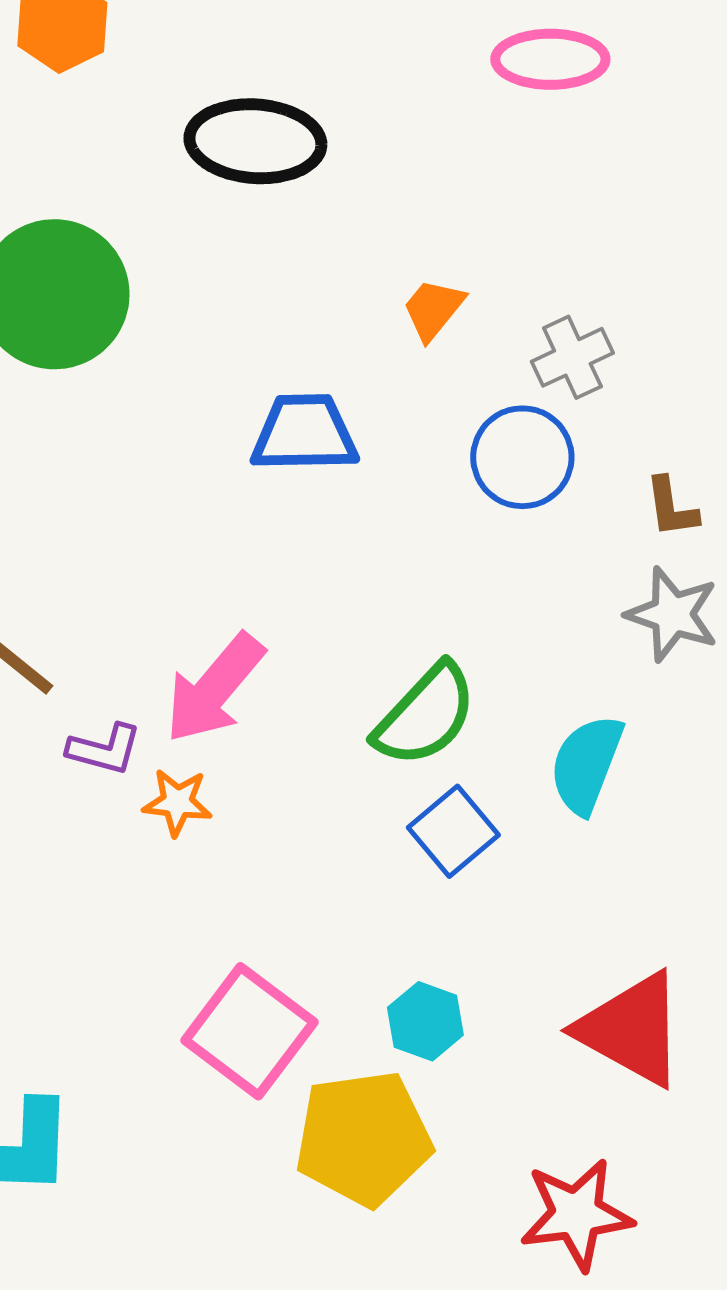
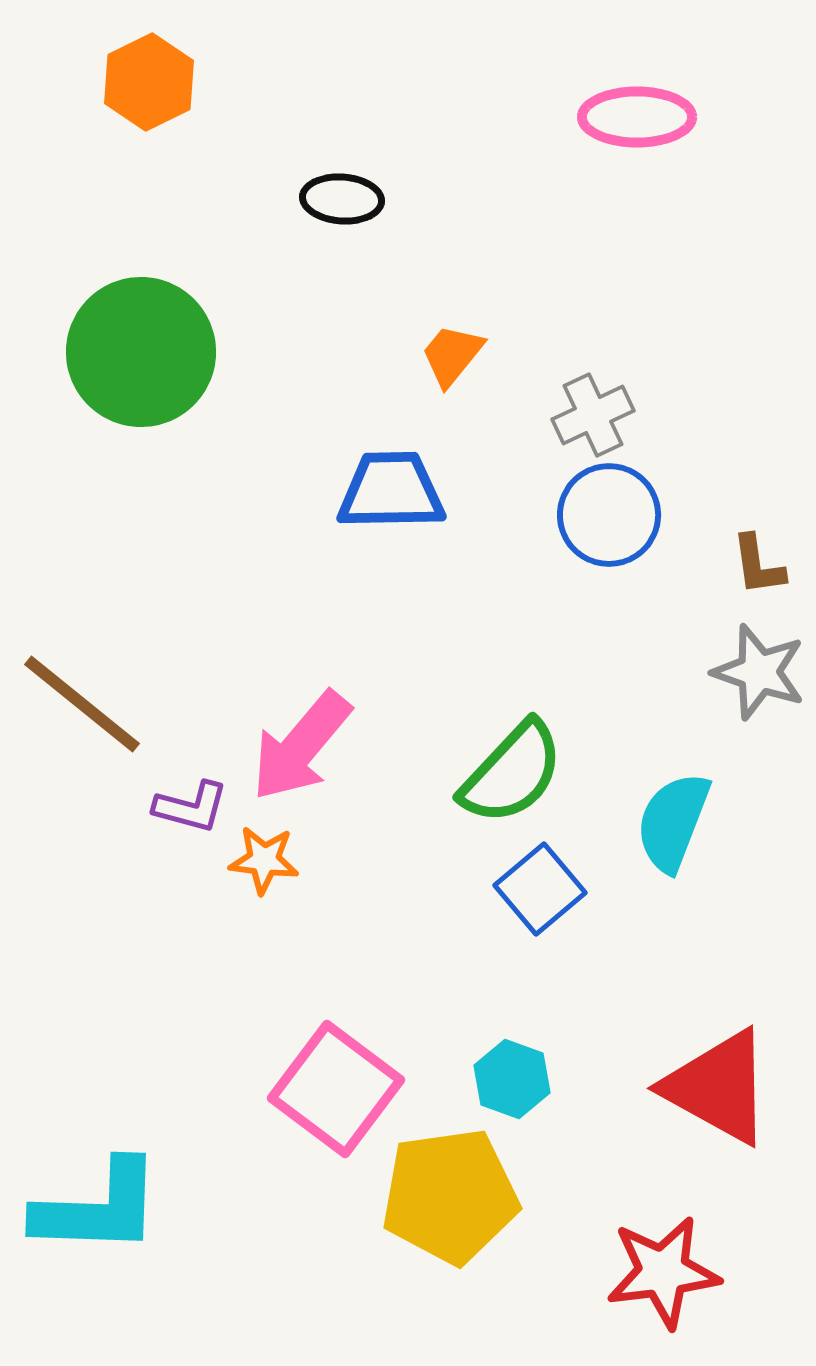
black ellipse: (255, 141) -> (342, 199), size x0.6
orange trapezoid: (433, 309) -> (452, 355), moved
gray cross: (572, 357) -> (593, 415), moved

